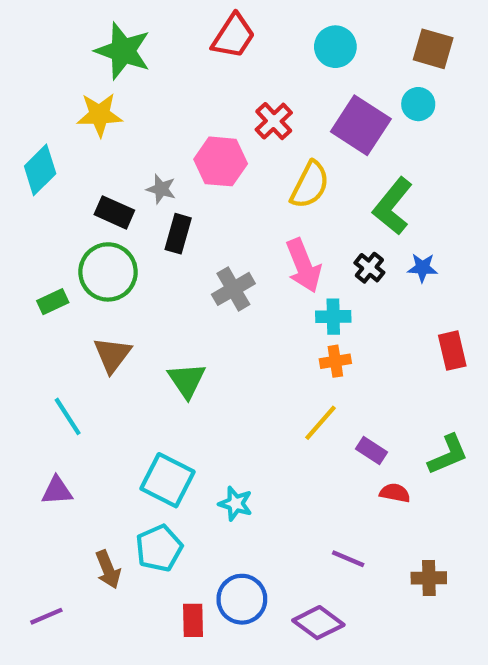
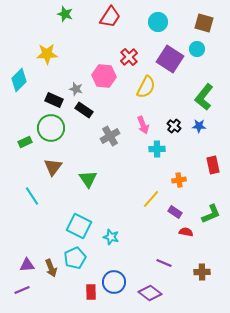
green star: (123, 51) -> (65, 14), moved, size x0.6
green L-shape: (393, 206) -> (204, 97), moved
black rectangle: (178, 234) -> (84, 110), turned -72
pink arrow: (303, 266) -> (143, 125), size x0.7
orange cross: (335, 361) -> (179, 180), moved
purple triangle: (57, 491) -> (27, 265), moved

